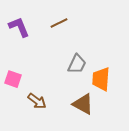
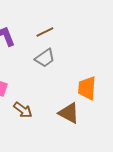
gray trapezoid: (77, 64) -> (45, 58), moved, turned 30

